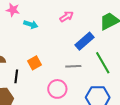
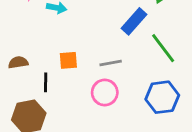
orange square: (34, 63) -> (68, 60), turned 32
gray line: (73, 66) -> (111, 63), moved

